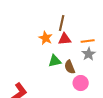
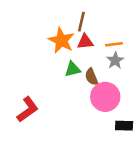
orange star: (46, 38) -> (61, 40), size x1.5
pink circle: (81, 83) -> (105, 97), size x1.5

